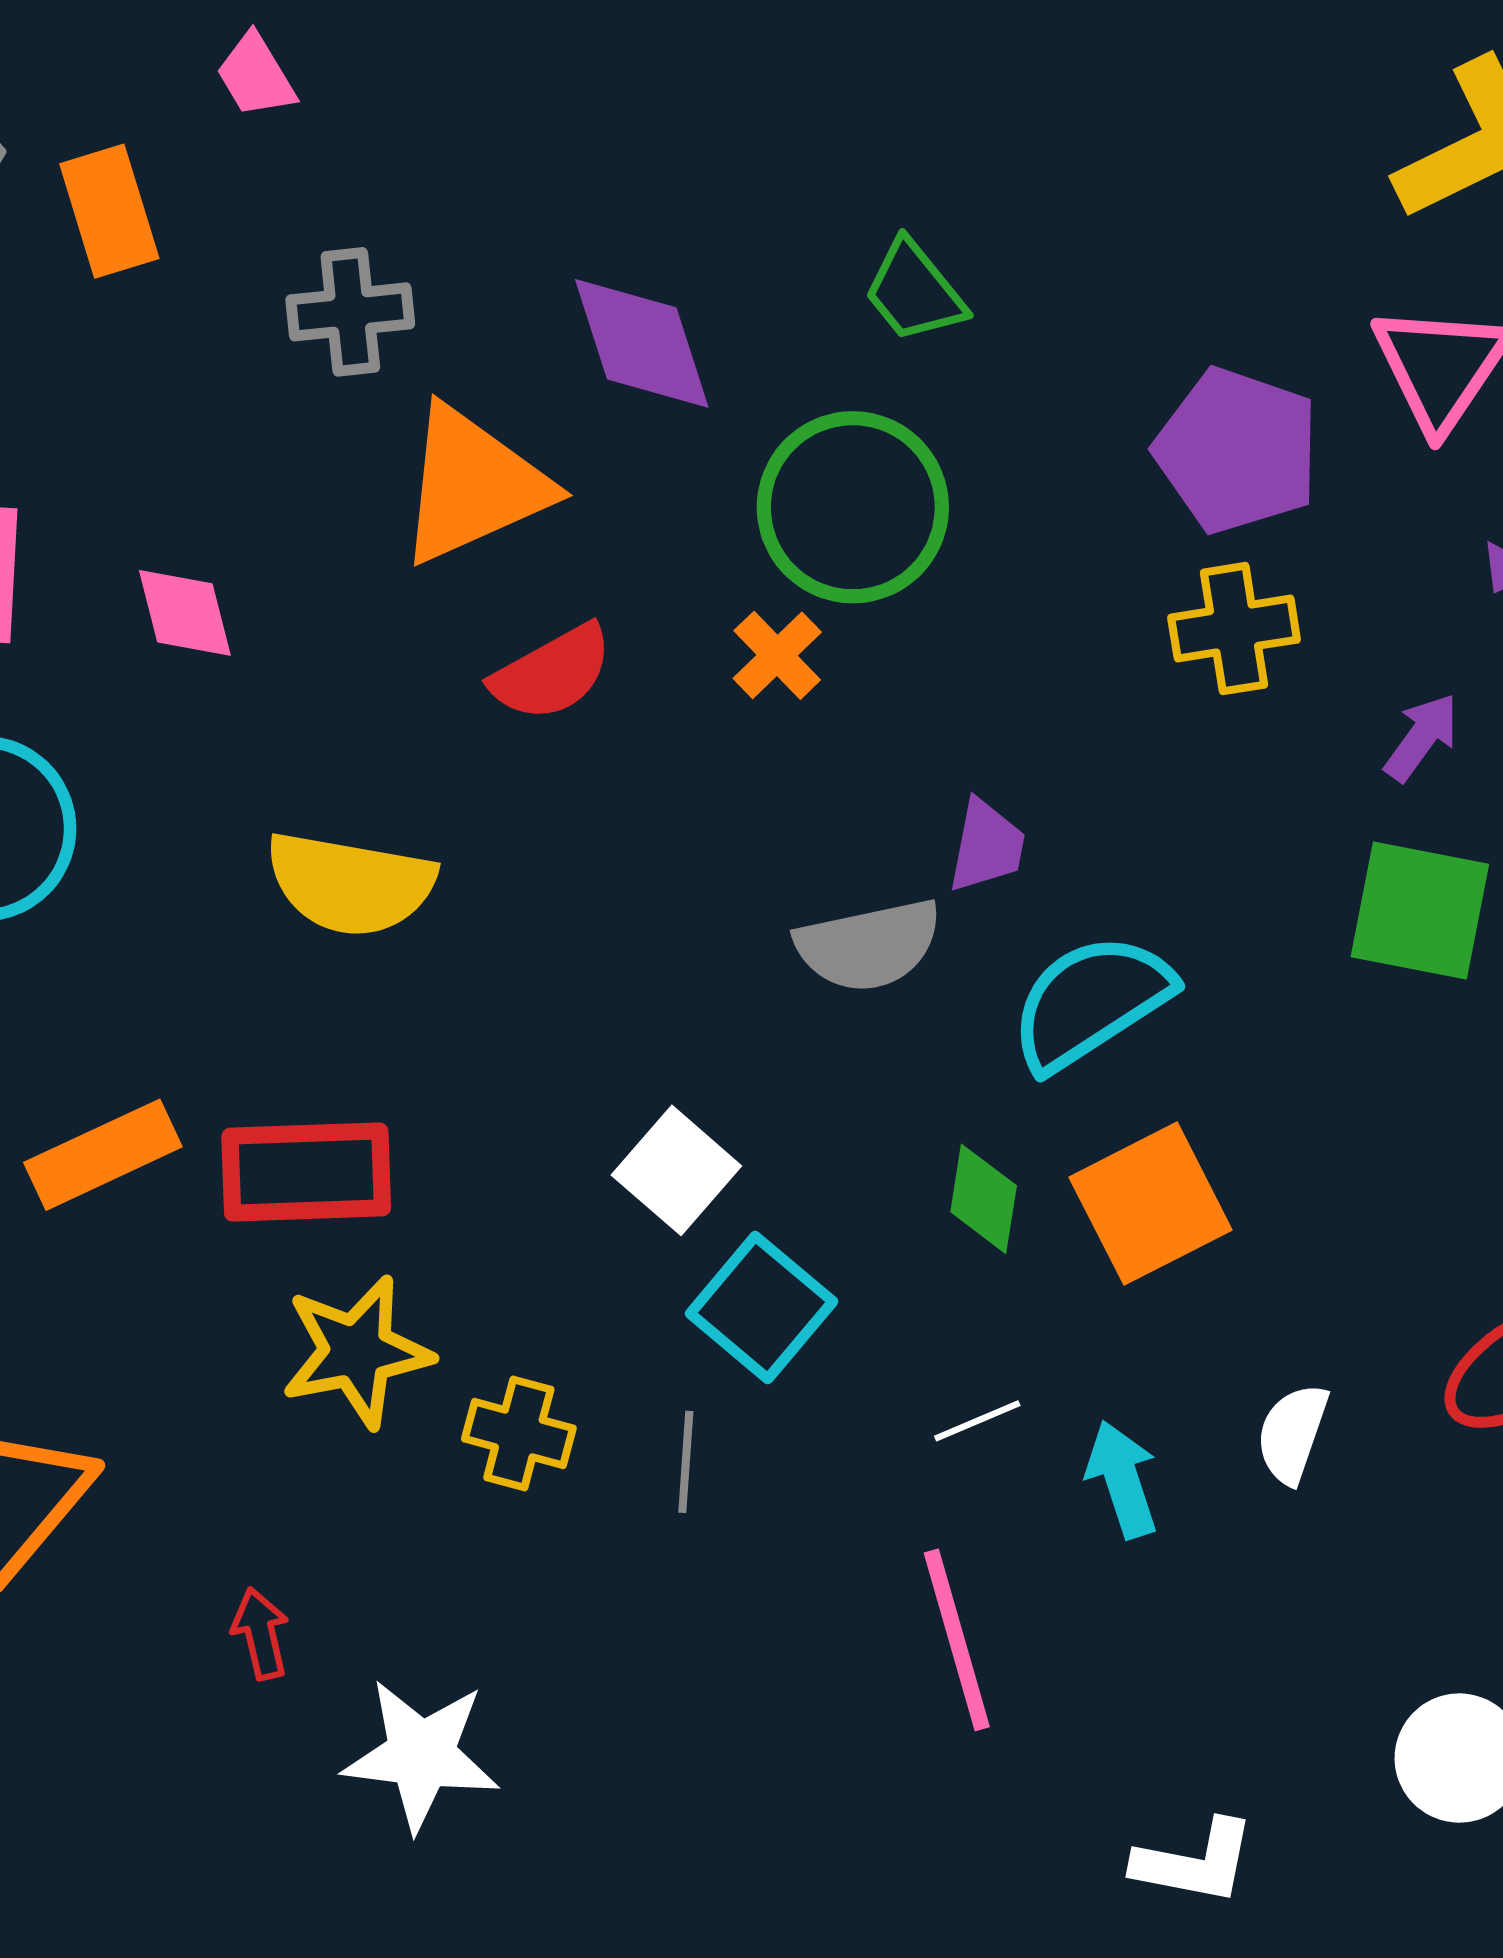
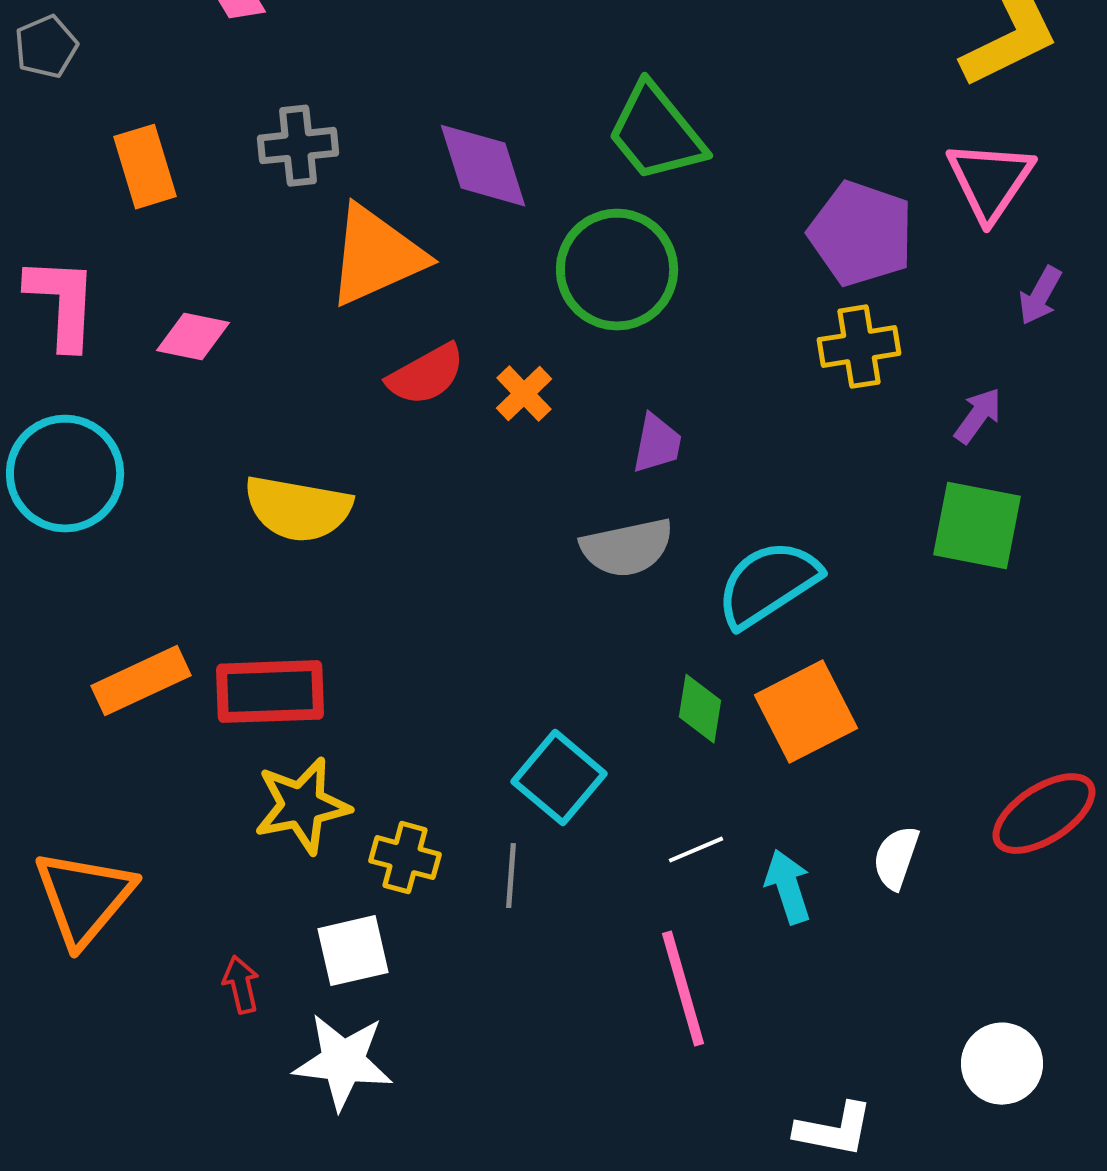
orange rectangle: (109, 211) -> (145, 167), moved
green trapezoid: (914, 291) -> (656, 133), size x1.5
pink diamond: (185, 613) -> (193, 337), turned -64
orange cross: (777, 655) -> (524, 394), moved
purple trapezoid: (987, 846) -> (657, 444), moved
white square: (676, 1170) -> (353, 951), moved, turned 36

